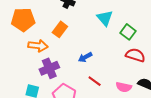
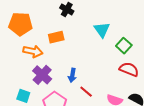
orange rectangle: (60, 29) -> (56, 37), turned 35
blue arrow: (85, 57) -> (72, 75), moved, turned -56
purple cross: (49, 68) -> (42, 75), turned -30

